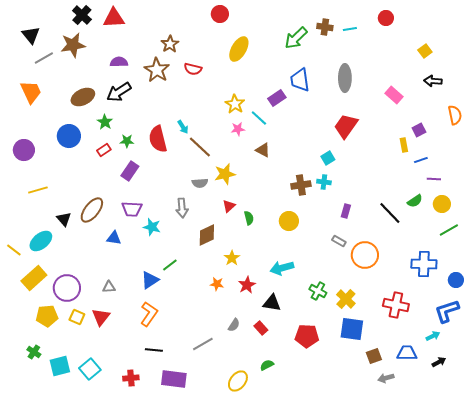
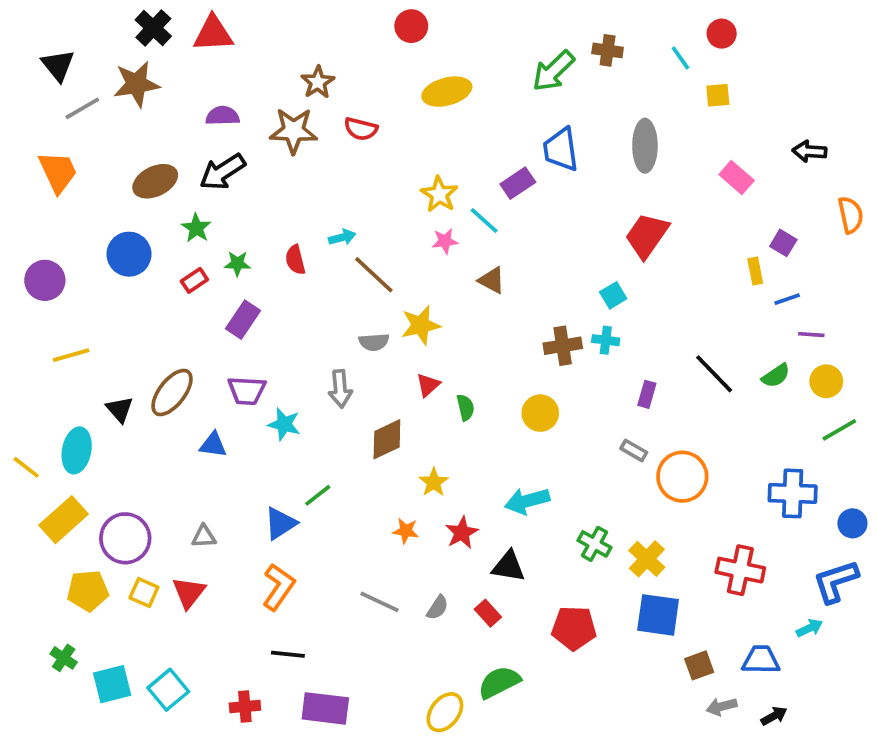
cyan line: (350, 29) -> (680, 58), moved, turned 64
yellow ellipse: (239, 49) -> (447, 92), turned 45
yellow square: (425, 51) -> (718, 95), moved, turned 32
brown star: (157, 70) -> (293, 131), turned -30
cyan arrow: (183, 127) -> (342, 237), turned -72
purple square: (419, 130) -> (783, 243), turned -32
red semicircle: (158, 139) -> (295, 260), size x0.6
black line: (390, 213) -> (714, 374), moved
cyan ellipse: (41, 241) -> (77, 450), turned -40
gray line: (203, 344) -> (379, 602), moved, turned 55
black arrow: (439, 362) -> (774, 716), moved
green semicircle: (267, 365) -> (499, 682), size x1.6

